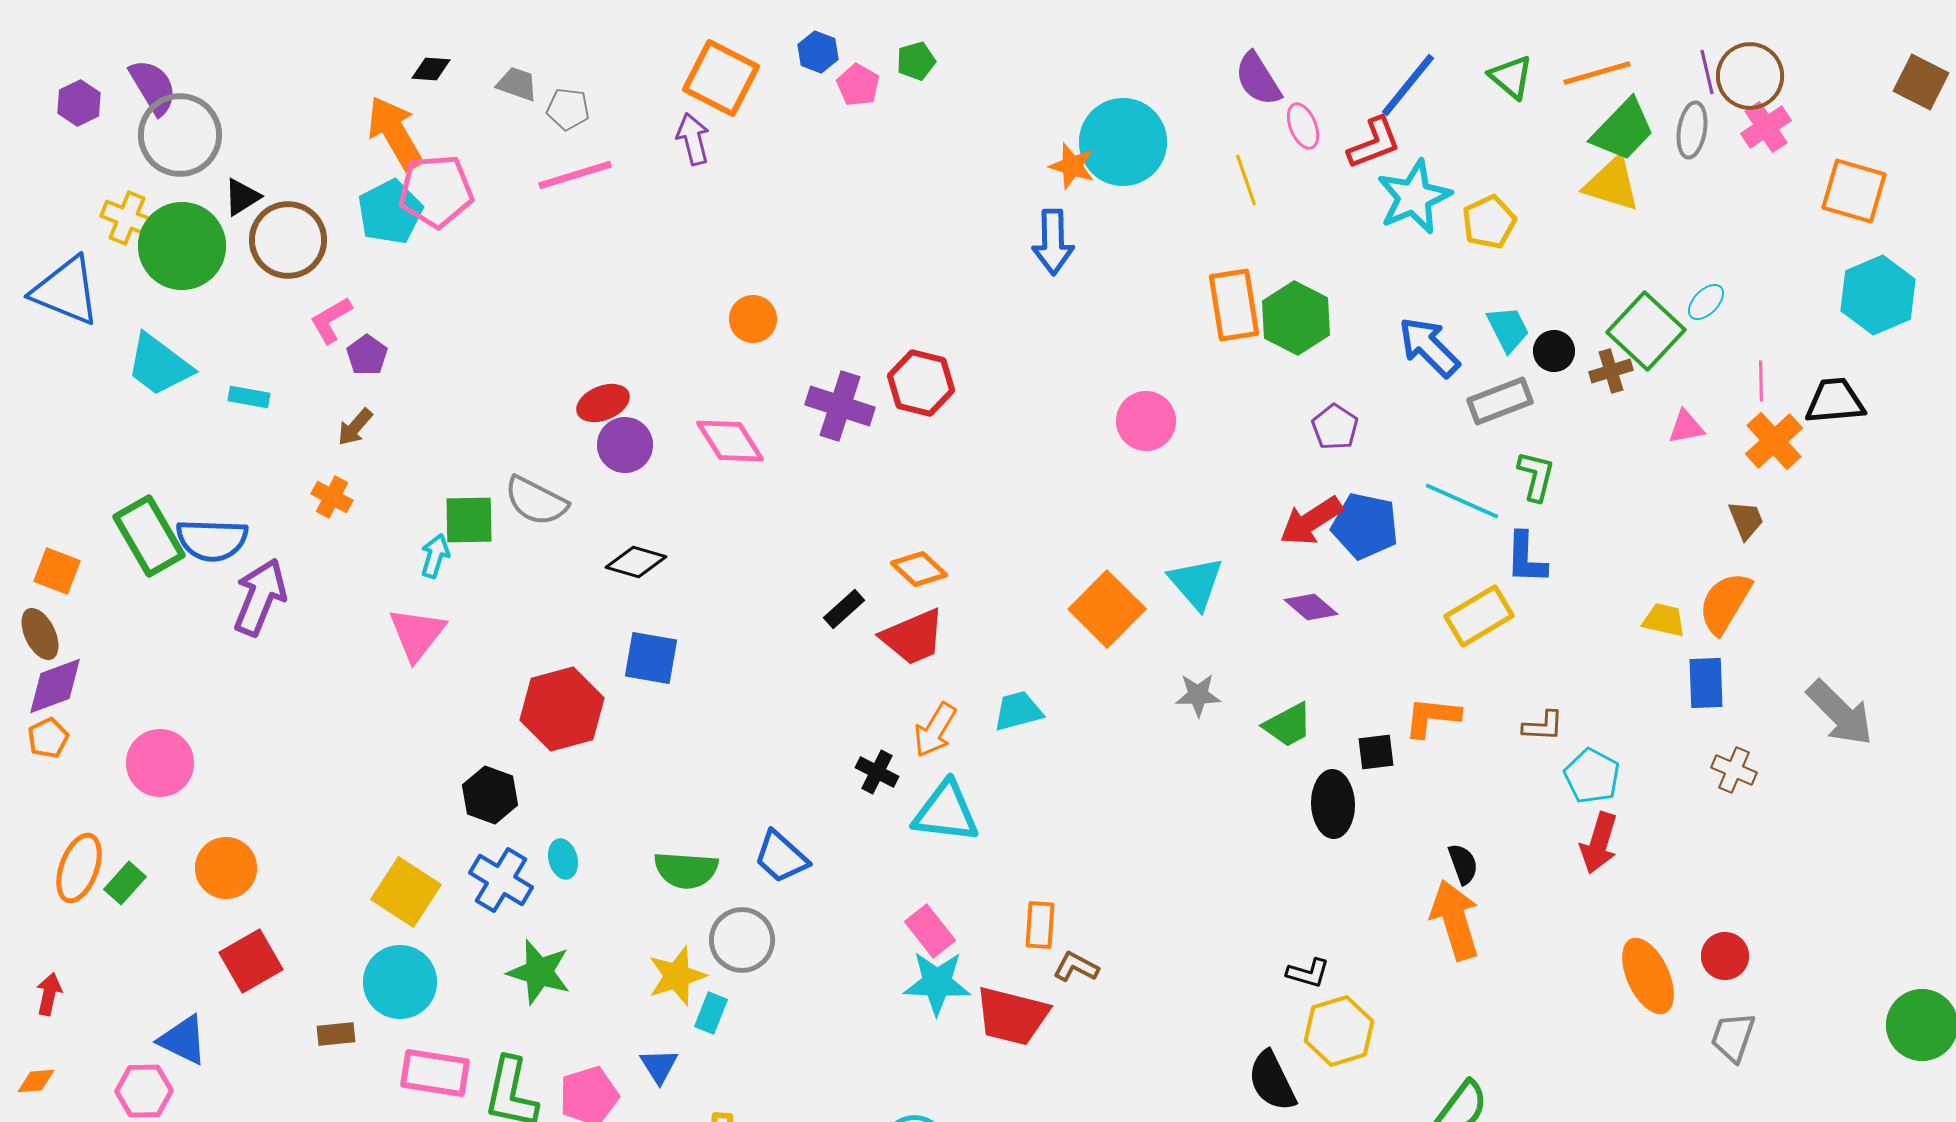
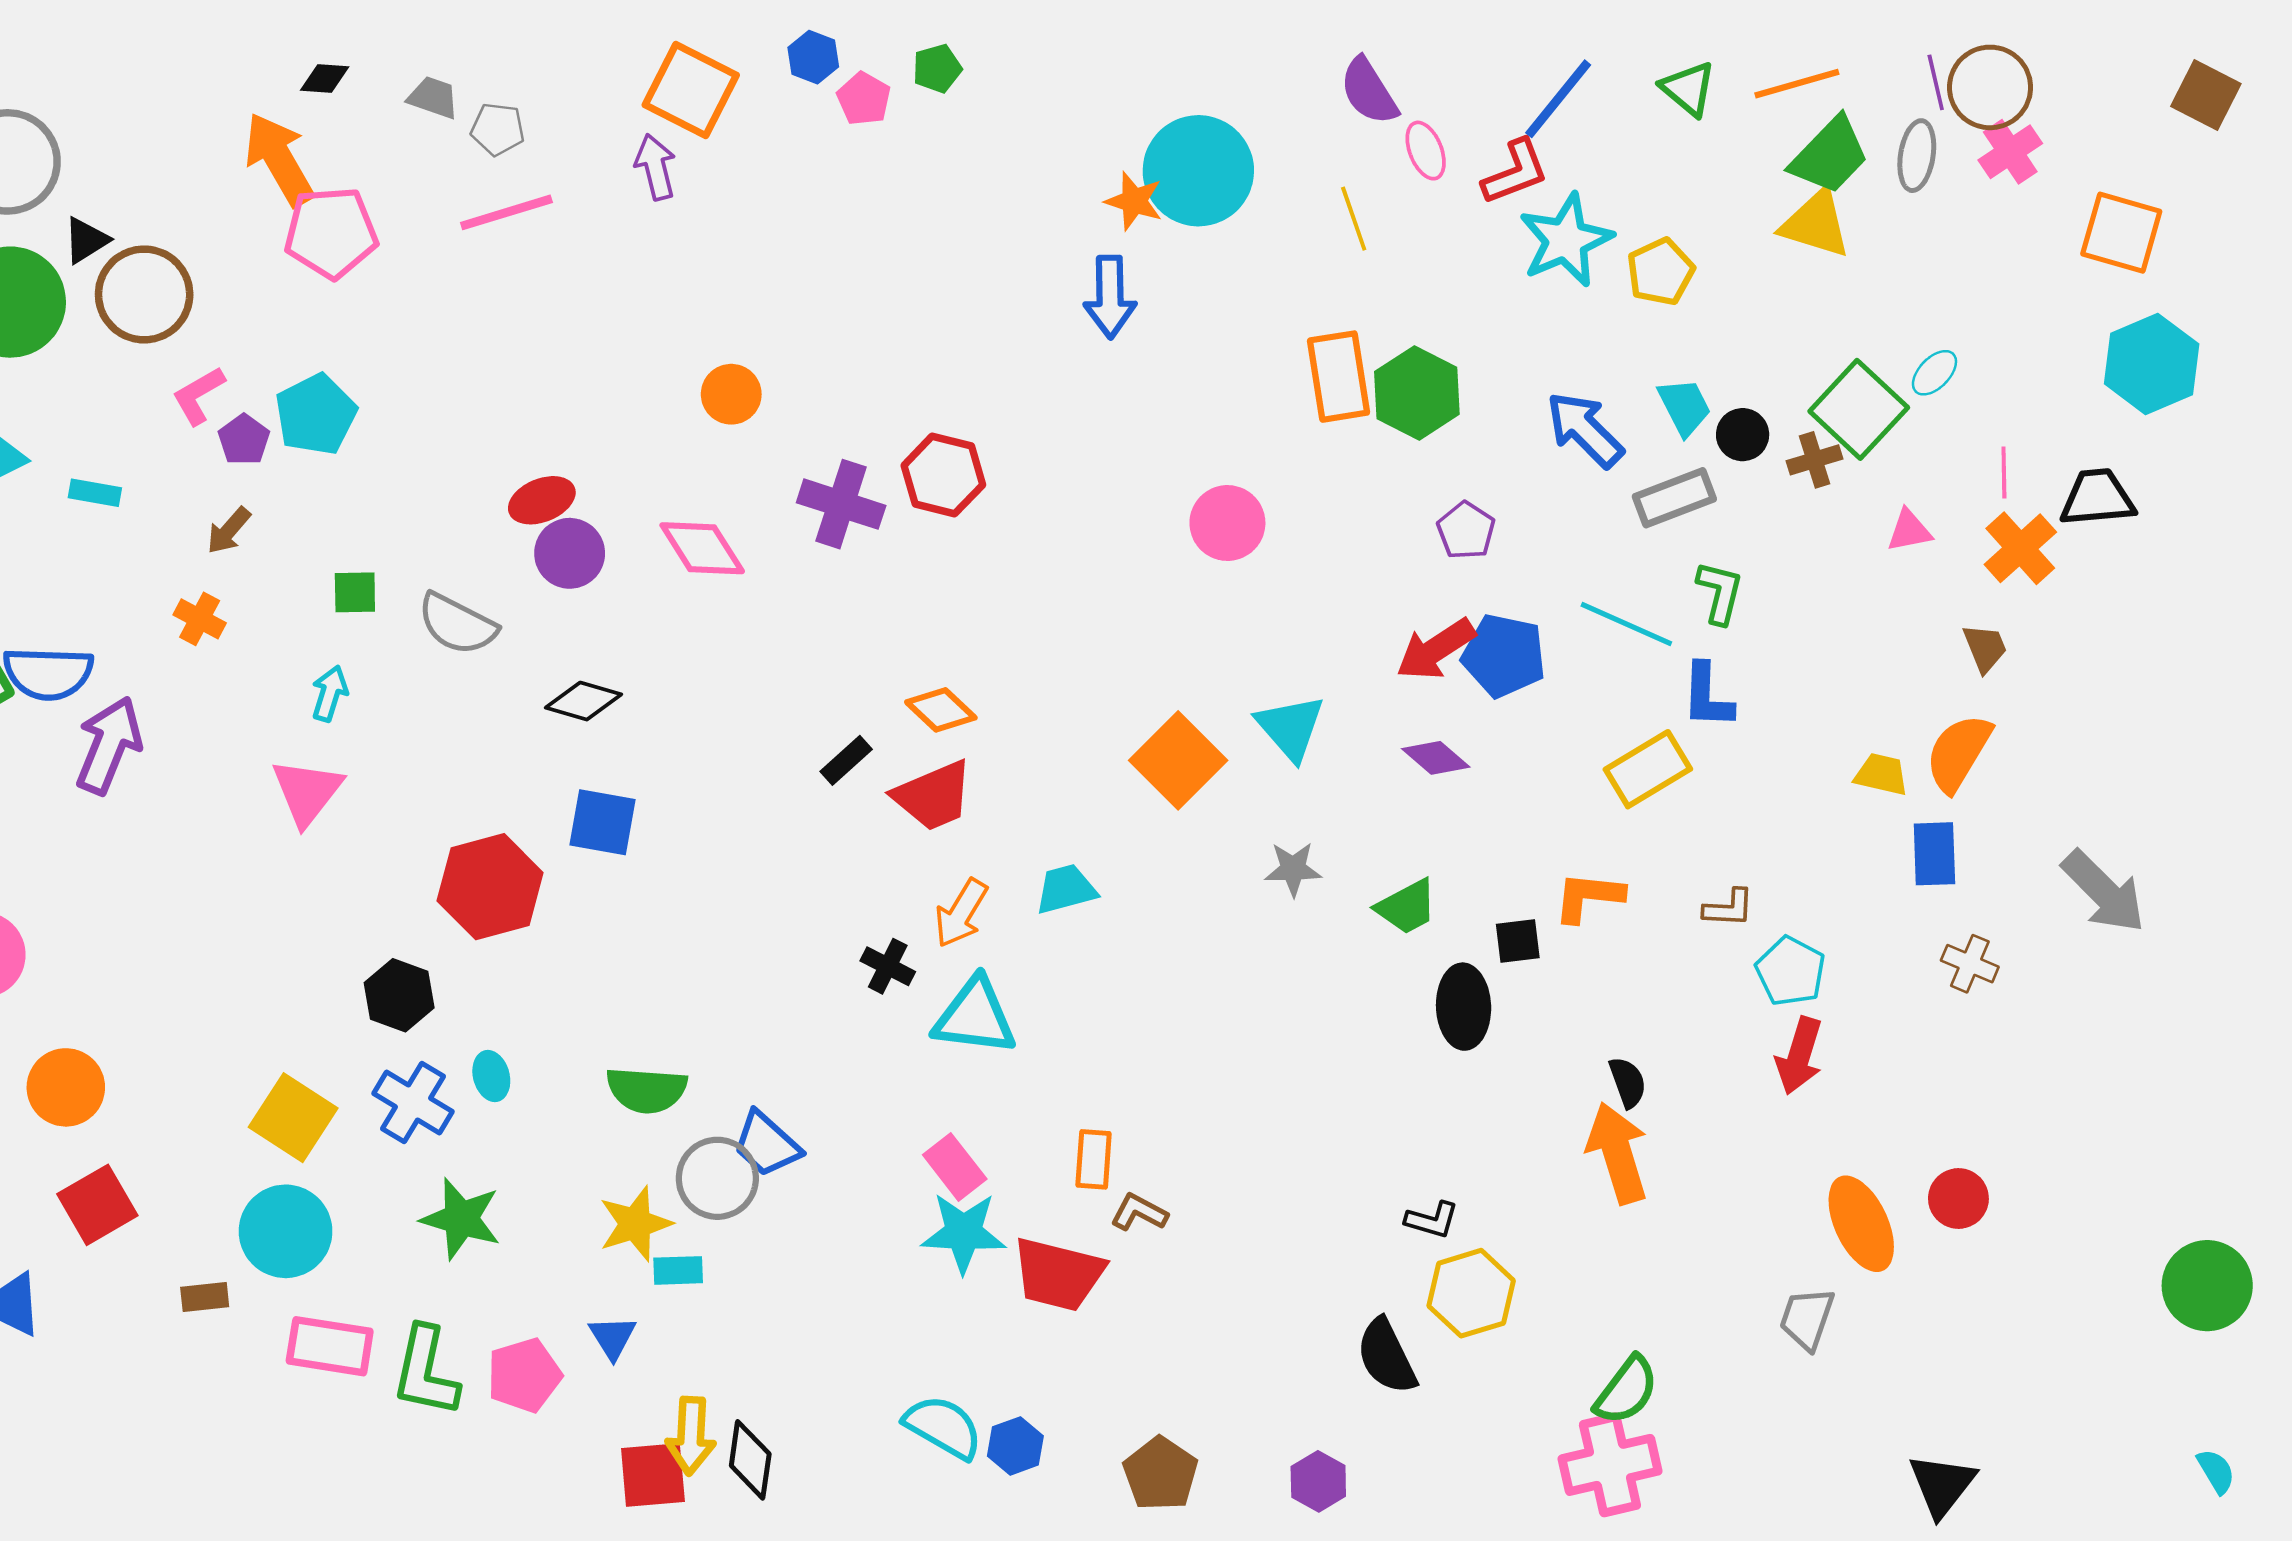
cyan pentagon: (390, 212) -> (316, 414), moved
green square: (469, 520) -> (355, 592), moved, size x0.7
blue trapezoid: (781, 857) -> (767, 1144), moved
cyan rectangle: (711, 1013) -> (678, 1270), turned 66
gray trapezoid: (1733, 1037) -> (1807, 1318), moved

